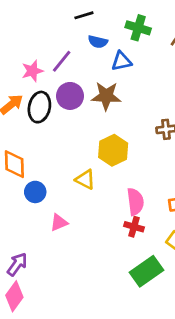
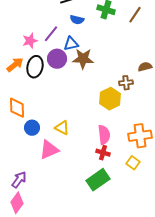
blue triangle: (121, 61) -> (71, 44), moved
yellow hexagon: (113, 150) -> (110, 99), moved
yellow triangle: (85, 179) -> (62, 128), moved
pink triangle: (59, 223) -> (49, 150), size x1.5
green rectangle: (147, 271) -> (98, 180), moved

